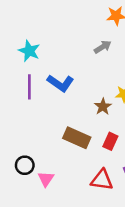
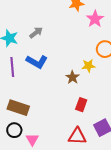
gray arrow: (103, 47) -> (36, 33), moved
brown rectangle: (77, 138) -> (18, 108), moved

